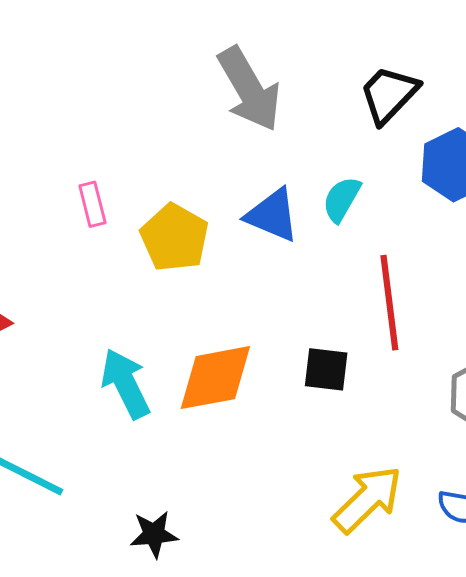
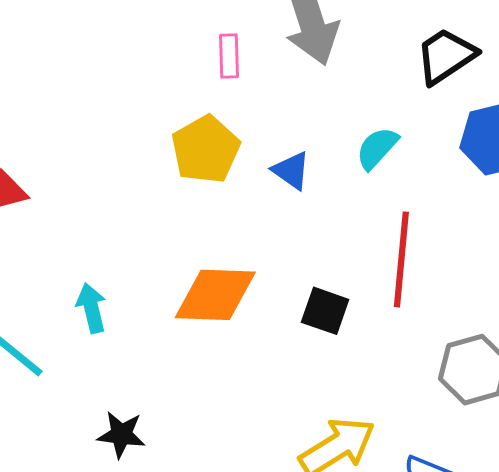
pink rectangle: (92, 204) -> (229, 56), moved
blue triangle: (272, 215) -> (291, 171), moved, size x0.7
cyan arrow: (126, 384) -> (91, 308), moved, size x0.7

